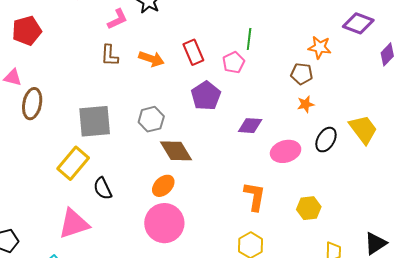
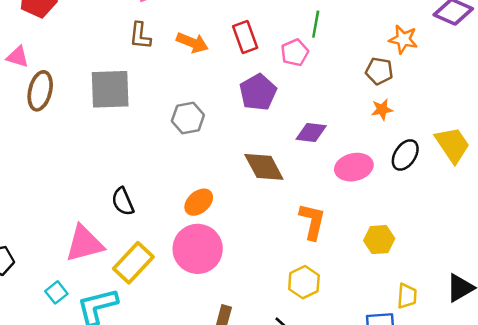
gray square: (95, 121) -> (110, 89), moved
brown diamond: (176, 151) -> (264, 167), moved
yellow rectangle: (73, 163) -> (133, 263), moved

